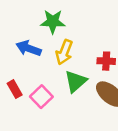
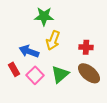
blue arrow: (29, 48) -> (29, 51), moved
green triangle: (76, 81) -> (60, 74), moved

